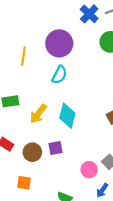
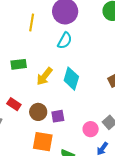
purple square: (56, 148) -> (58, 116), moved
orange square: (24, 183) -> (43, 142), moved, size x1.5

